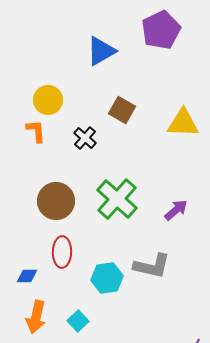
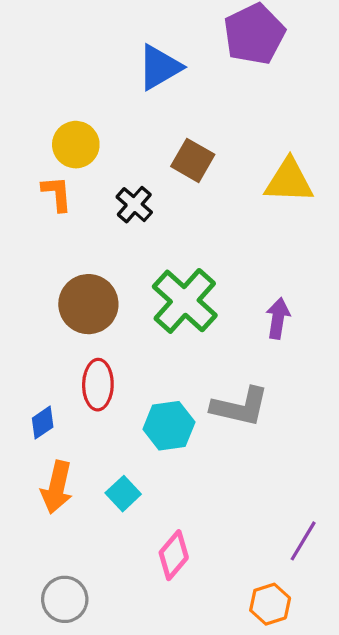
purple arrow: (176, 210) -> (278, 318), turned -40
blue diamond: (27, 276) -> (43, 423), turned -35

